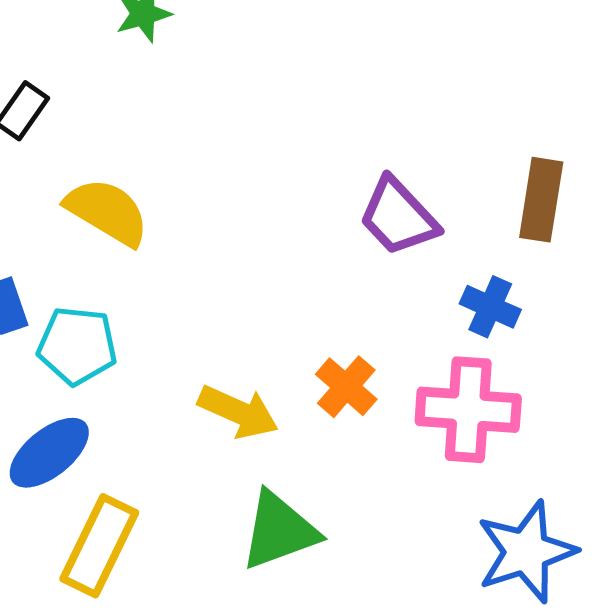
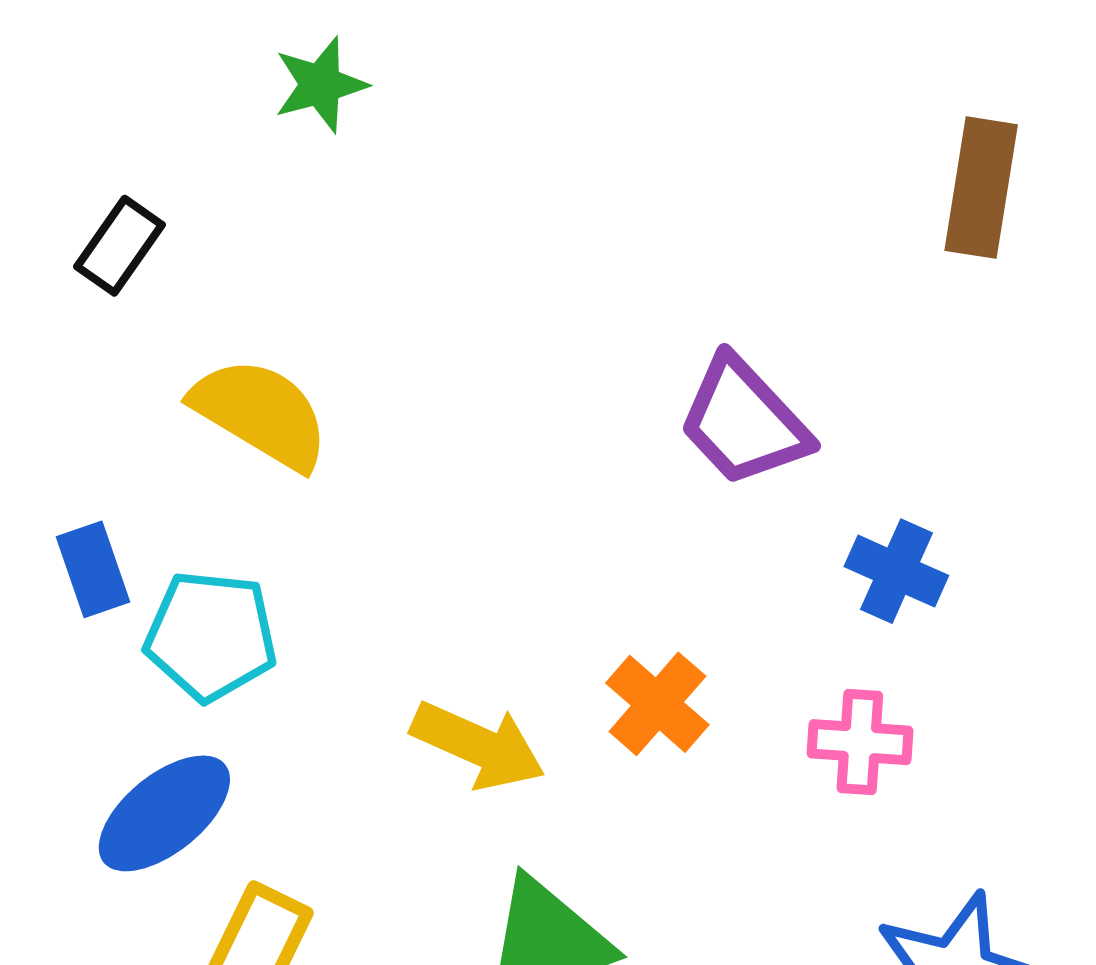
brown rectangle: (541, 200) -> (981, 188), moved
pink cross: (468, 410) -> (860, 742), size x0.6

